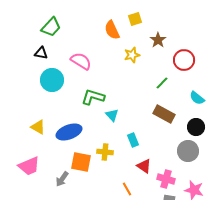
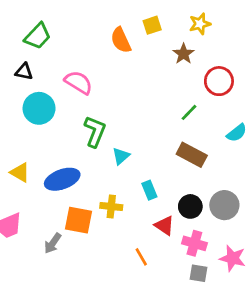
yellow star: (132, 55) -> (200, 24), moved
green L-shape: (93, 97) -> (95, 132), turned 95
cyan semicircle: (197, 98) -> (237, 133), turned -77
cyan triangle: (112, 115) -> (121, 156), turned 32
black circle: (196, 127) -> (190, 206), moved

